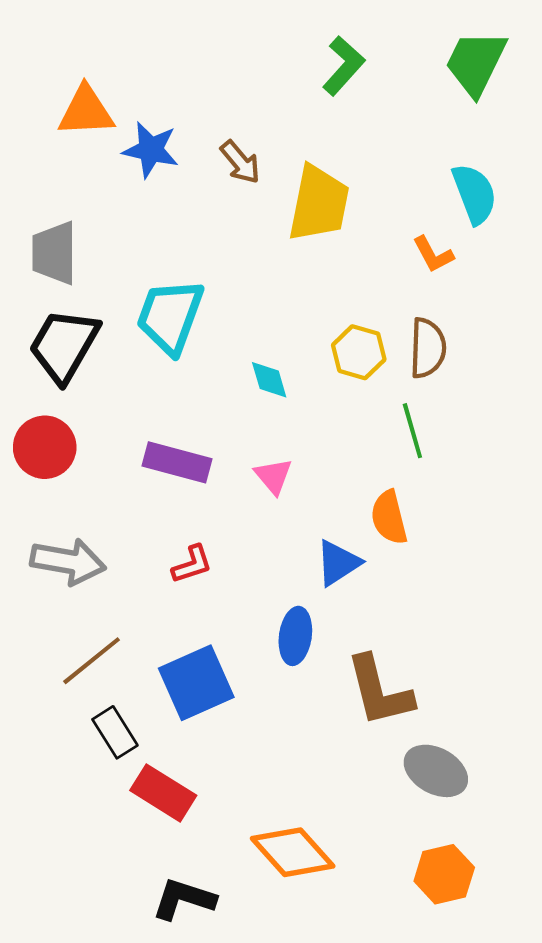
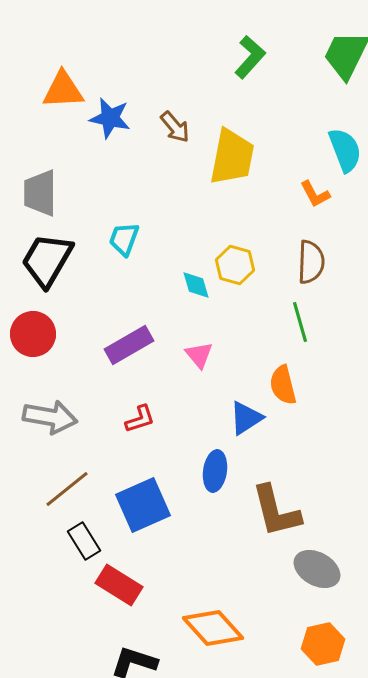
cyan trapezoid: (170, 316) -> (124, 239), size x0.6
yellow hexagon: (359, 352) -> (235, 265), moved
purple rectangle: (177, 462) -> (129, 345), turned -45

